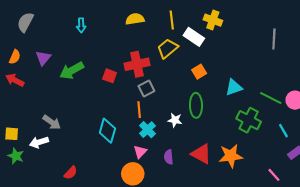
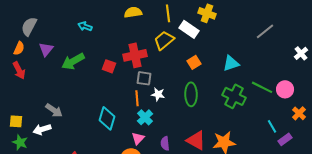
gray semicircle: (25, 22) -> (29, 26), moved
cyan arrow: (81, 25) -> (85, 26), moved, turned 112
gray line: (274, 39) -> (265, 31), turned 48
red arrow: (15, 80) -> (19, 70), turned -144
cyan triangle: (234, 87) -> (231, 63), moved
gray square: (146, 88) -> (144, 78), turned 35
white star: (175, 120) -> (158, 94), moved
green cross: (249, 120) -> (234, 96), moved
cyan line: (283, 131) -> (272, 126), moved

